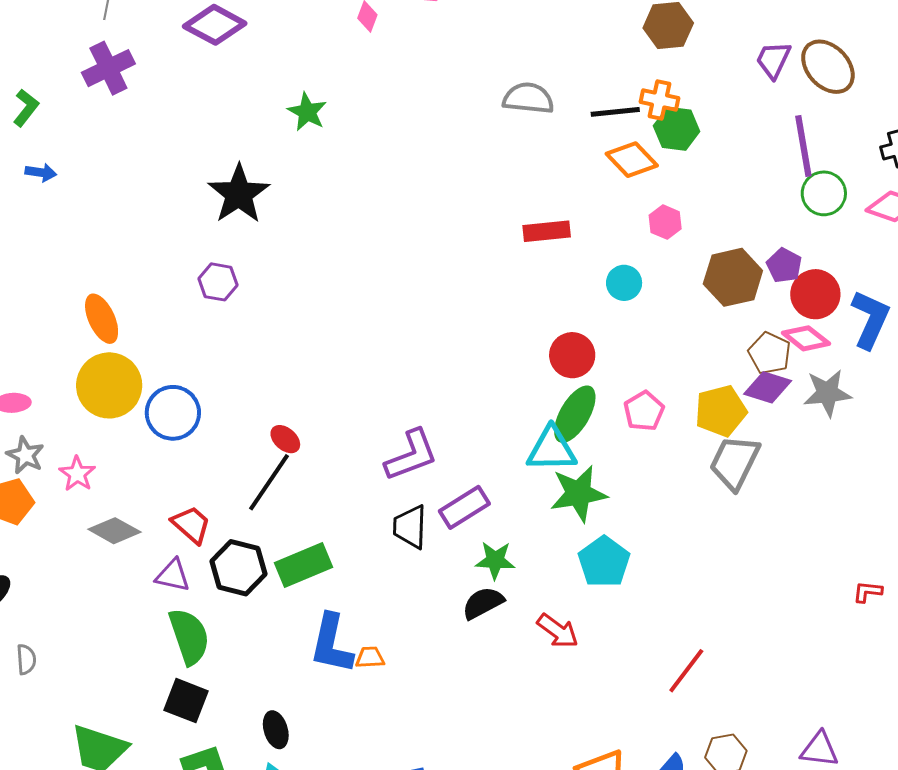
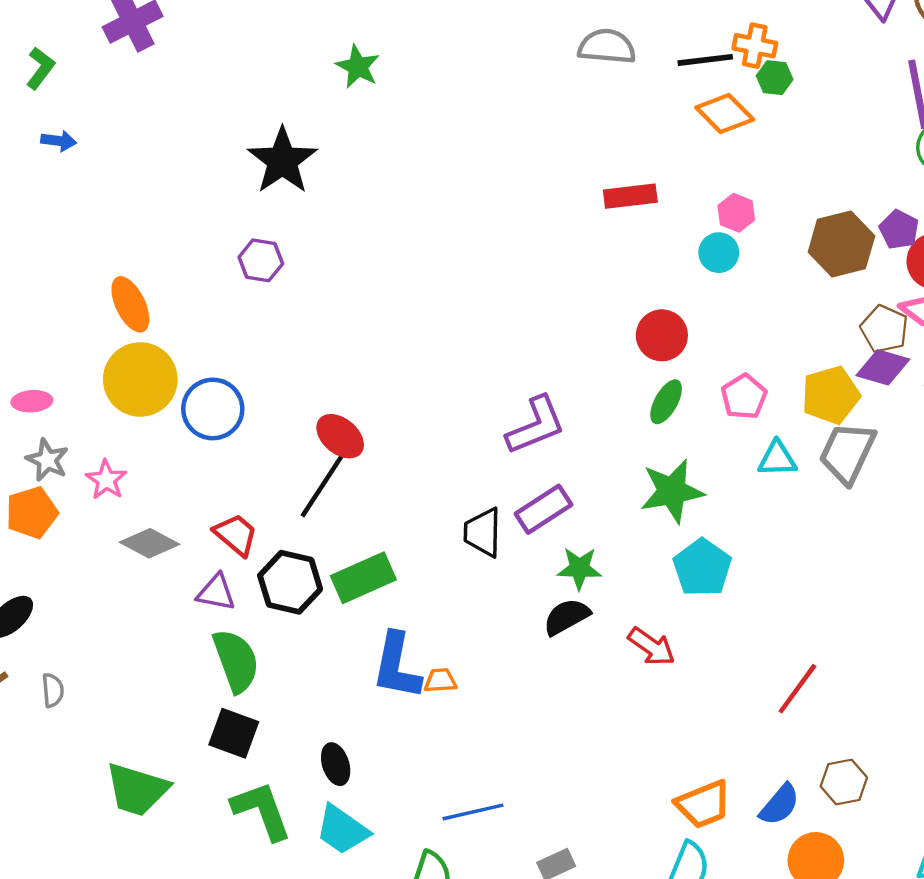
green hexagon: (677, 129) -> (775, 78), size x0.7
pink hexagon: (665, 222) -> (736, 213), moved
green ellipse: (575, 414) -> (666, 402), size x0.7
red ellipse: (285, 439) -> (340, 436), size x1.4
cyan triangle: (552, 449) -> (777, 459), moved, size x0.7
purple L-shape: (411, 455) -> (536, 425), moved

